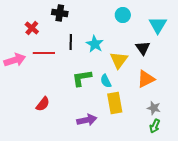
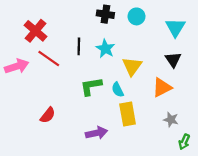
black cross: (60, 13) -> (105, 14), moved
red cross: (32, 28) -> (36, 31), size x1.5
black triangle: (143, 48) -> (173, 60), moved
red line: (44, 53) -> (49, 59), turned 35
green arrow: (155, 126) -> (184, 142), moved

